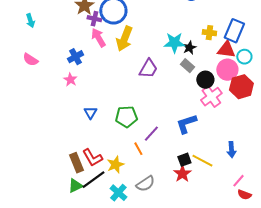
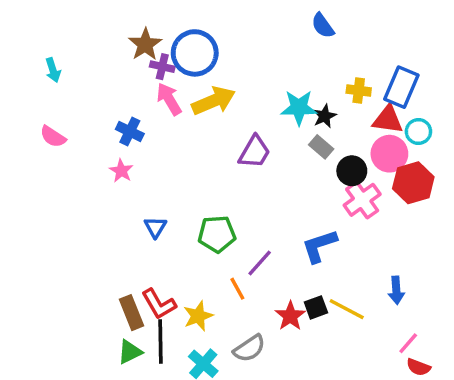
yellow arrow: (124, 39) -> (213, 101), turned -135
blue cross: (75, 57) -> (130, 132), turned -35
red star: (182, 174) -> (290, 316), moved
black line: (93, 180) -> (161, 342), turned -55

